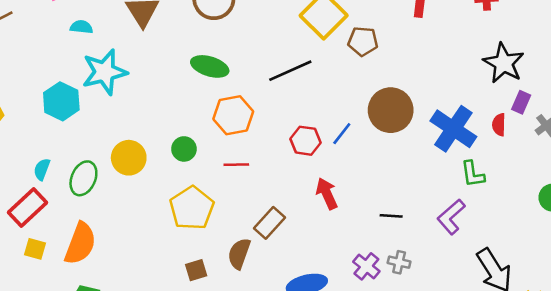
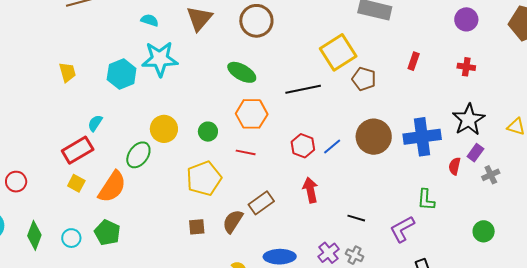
blue cross: (453, 129) -> (422, 137), moved, turned 36
green ellipse: (83, 178) -> (138, 155), moved

